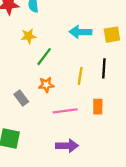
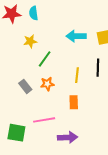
gray rectangle: (21, 98) -> (25, 86), moved
orange rectangle: (98, 107) -> (74, 102), moved
pink line: (65, 111) -> (44, 120), moved

